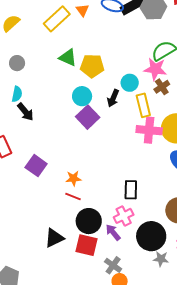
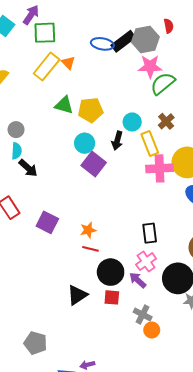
orange triangle: (82, 10) -> (68, 63), moved
gray circle: (17, 63) -> (16, 130), moved
pink star: (155, 69) -> (150, 66), moved
red square: (86, 245) -> (112, 297), size x0.7

